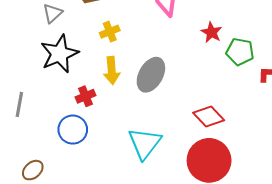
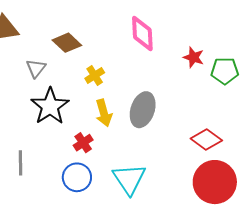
cyan triangle: (145, 143) -> (129, 179), moved

